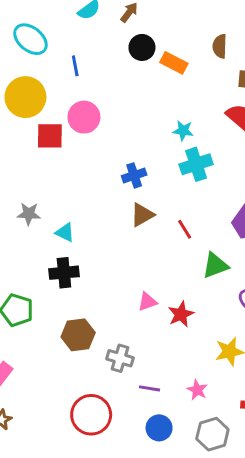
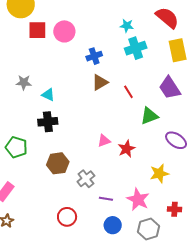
pink circle: (84, 117) -> (64, 31), moved
gray cross: (120, 358) -> (86, 179), turned 36
pink star: (197, 390) -> (138, 199), size x1.6
red circle: (91, 415) -> (67, 217), size x0.7

